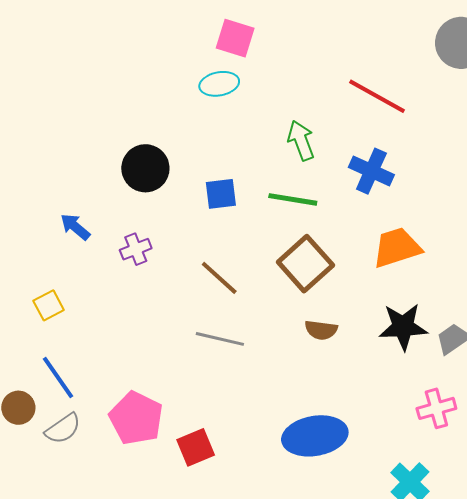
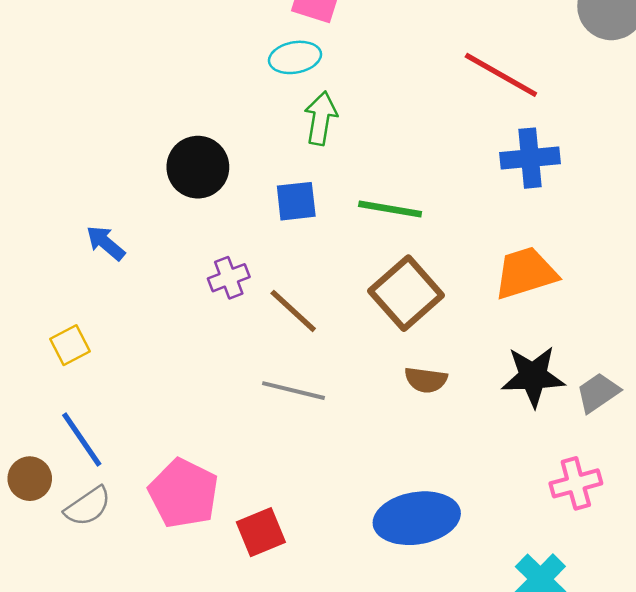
green arrow: (301, 141) -> (321, 118), moved, turned 30
blue cross: (371, 171) -> (530, 158), moved, turned -30
purple cross: (136, 249) -> (229, 278), moved

